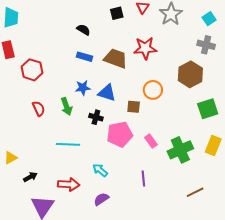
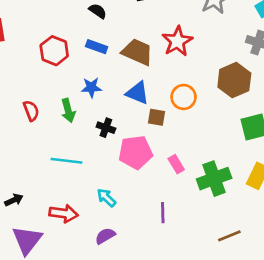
red star: (145, 48) -> (177, 41), turned -30
red hexagon: (32, 70) -> (54, 51), moved
blue triangle: (107, 93) -> (137, 93), moved

